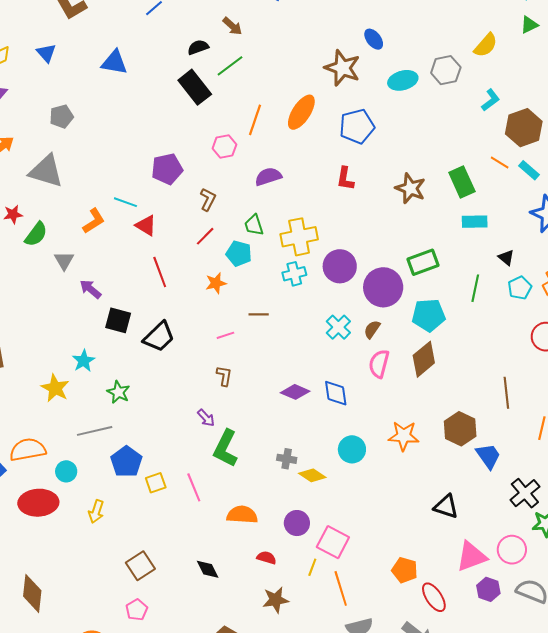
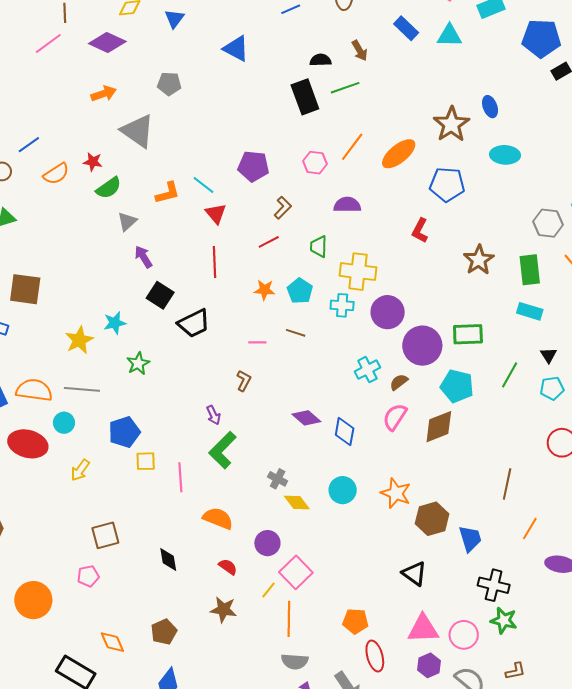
gray hexagon: (446, 70) -> (548, 223), moved
cyan pentagon: (239, 254) -> (300, 291), moved
brown hexagon: (460, 429) -> (432, 519), moved
gray line: (95, 431) -> (82, 389), moved
black cross: (525, 493) -> (494, 585), turned 36
orange pentagon: (405, 570) -> (355, 621), turned -30

